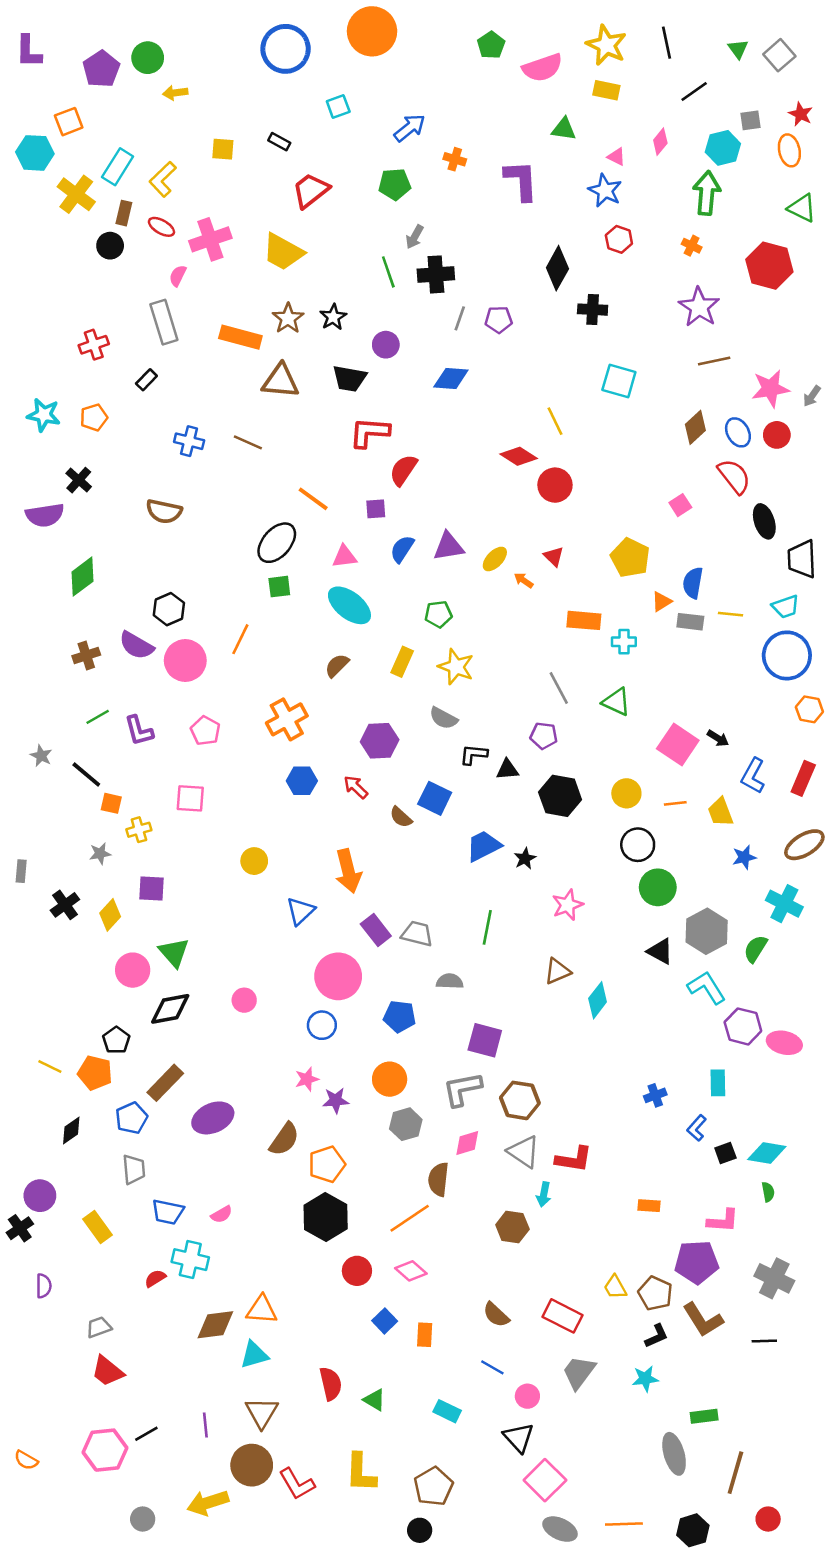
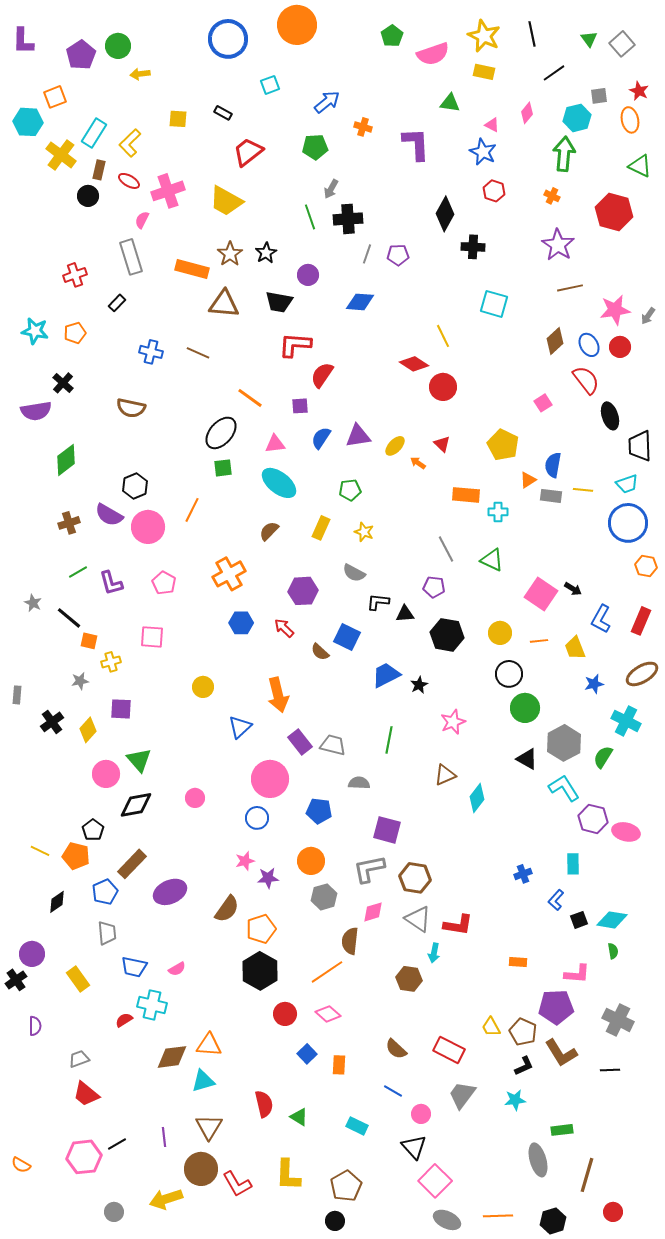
yellow star: (456, 667) -> (364, 532), size x0.7

